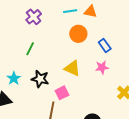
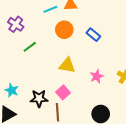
green line: (30, 49) -> (30, 47), moved, turned 40
pink star: (102, 67) -> (97, 76), moved
black star: (40, 79) -> (39, 98), moved

